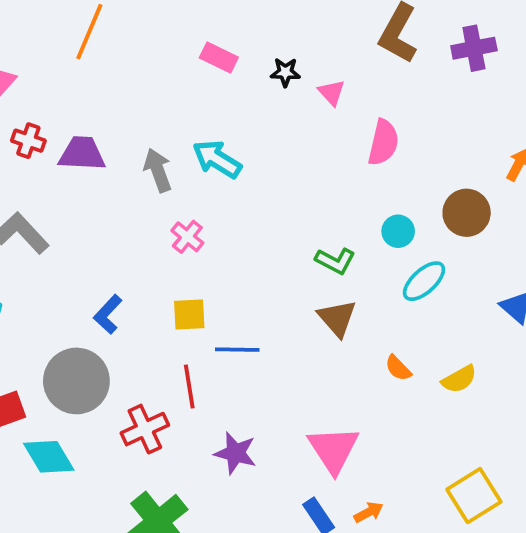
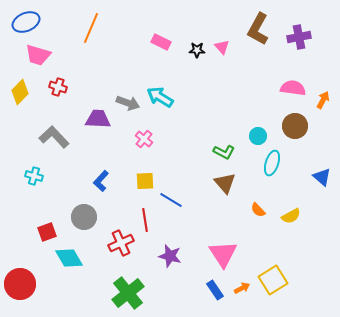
pink triangle: (332, 93) -> (222, 47), moved
pink semicircle: (383, 142) -> (293, 88), moved, turned -95
purple trapezoid: (82, 154) -> (98, 119), moved
gray arrow: (158, 170) -> (128, 103), turned 130
cyan ellipse: (424, 281) -> (272, 163), turned -30
blue line: (237, 350) -> (171, 200), turned 30
gray circle: (76, 381) -> (84, 217), size x0.7
yellow square: (474, 496) -> (273, 280), moved

